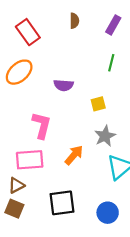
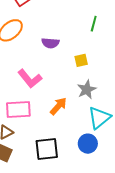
pink L-shape: (42, 125) -> (30, 79), turned 125
blue circle: (108, 213) -> (88, 144), moved

